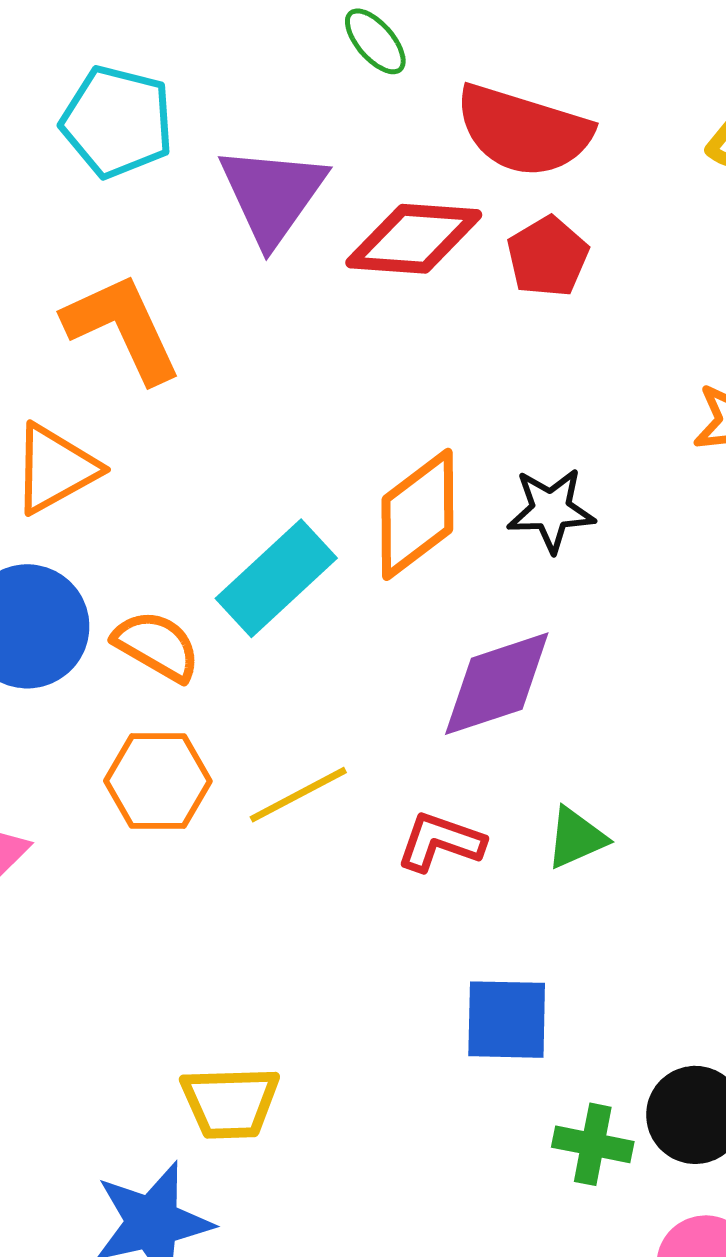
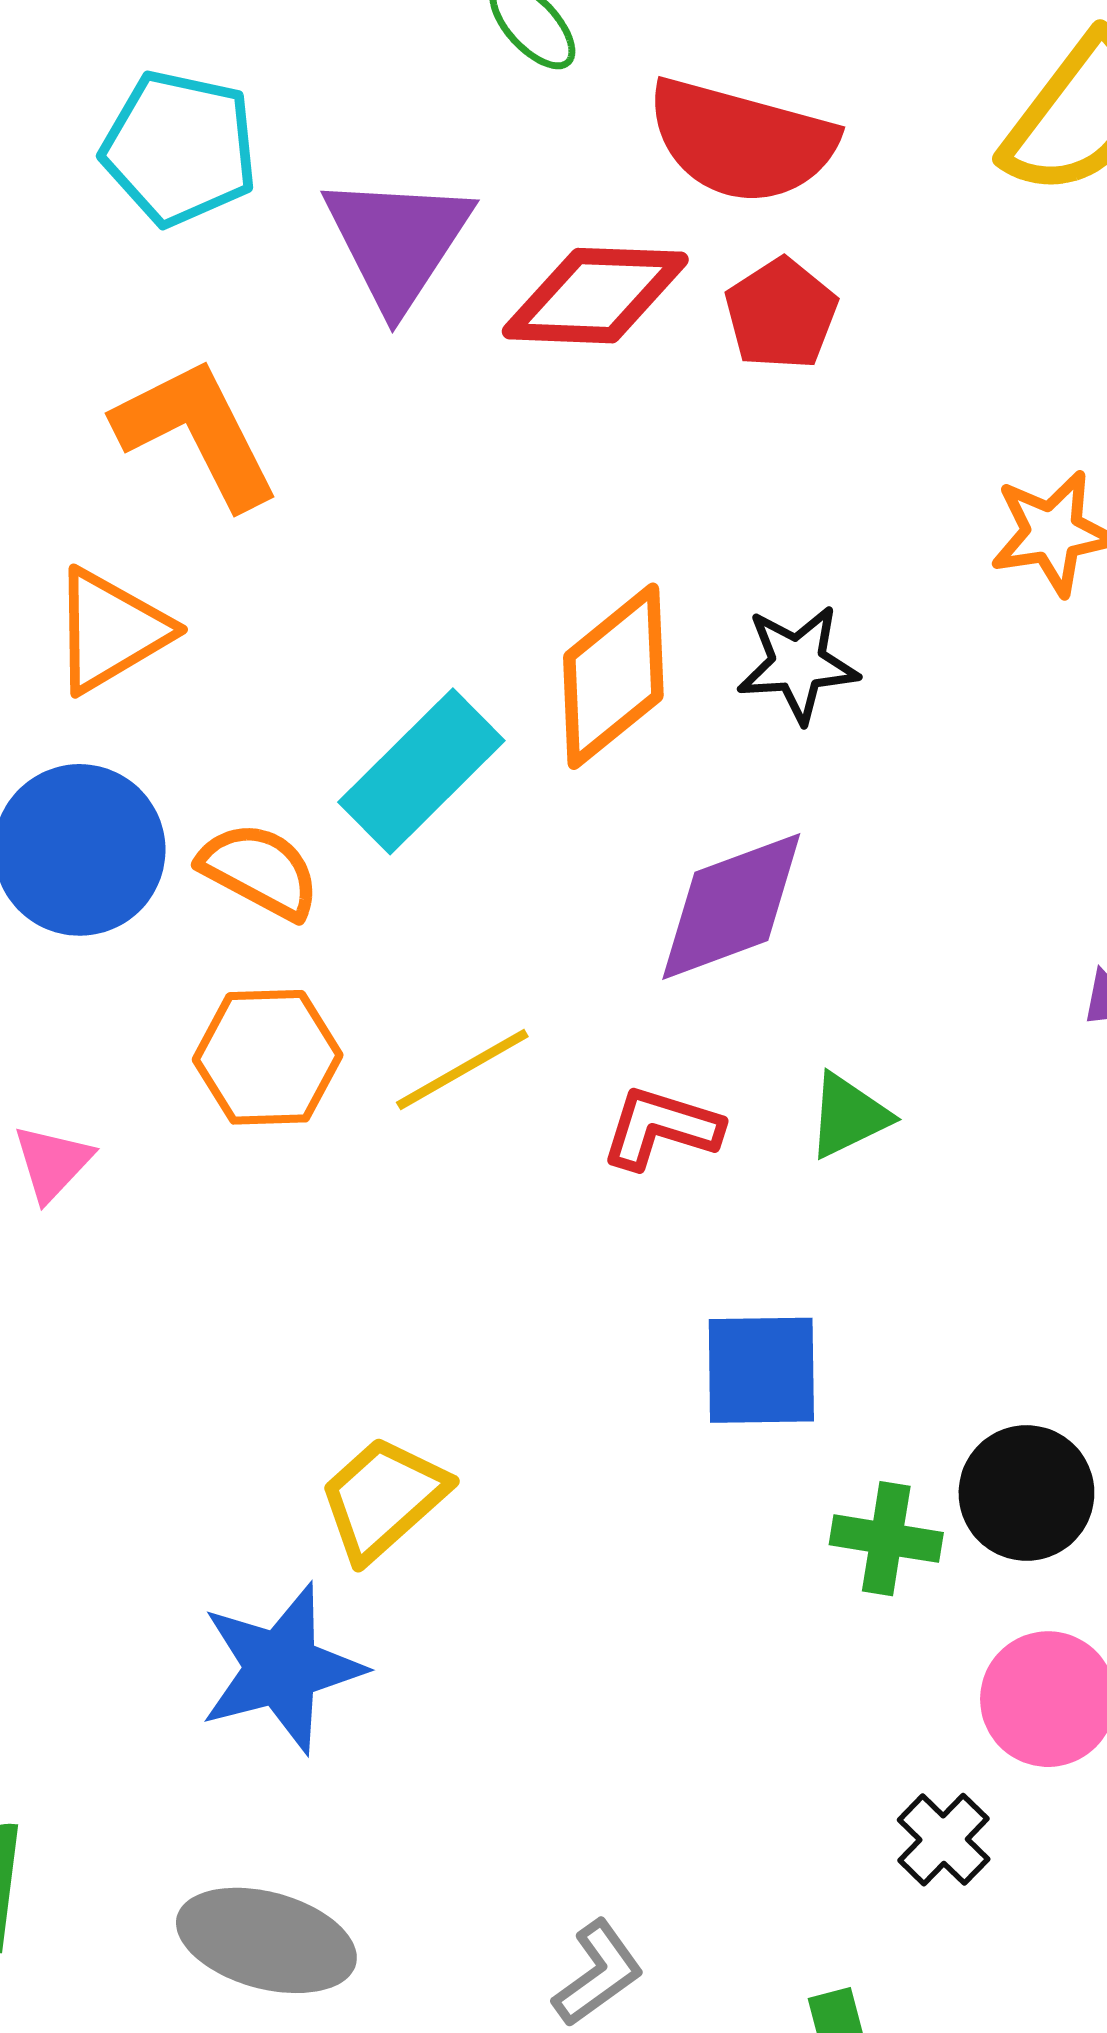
yellow trapezoid: (230, 1103) -> (383, 1498), turned 142

